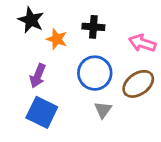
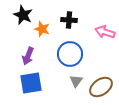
brown ellipse: (138, 84) -> (101, 87), moved
blue square: (42, 112) -> (31, 83), turned -35

